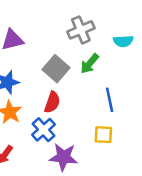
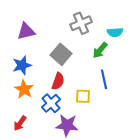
green arrow: (90, 64) -> (100, 50), moved
yellow square: (103, 135) -> (83, 96), moved

